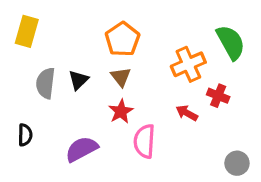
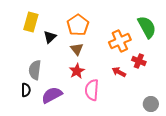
yellow rectangle: (27, 31) -> (31, 22), moved
black triangle: (78, 80) -> (50, 37), moved
gray semicircle: (46, 83) -> (35, 70), moved
black semicircle: (25, 135) -> (26, 90), moved

